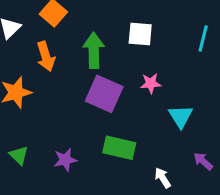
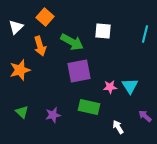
green arrow: (94, 50) -> (72, 42), turned 120
pink star: (151, 83) -> (110, 87), moved
purple square: (104, 94) -> (79, 71), turned -35

